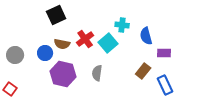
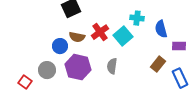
gray circle: (15, 55) -> (47, 70), moved

